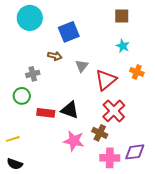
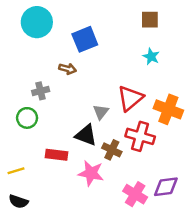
gray triangle: (82, 66) -> (101, 112), moved
orange cross: (137, 72) -> (168, 109), moved, size x1.6
red cross: (114, 111) -> (140, 136), turned -30
red rectangle: (46, 113) -> (57, 155), moved
brown cross: (100, 133) -> (112, 150), moved
pink cross: (110, 158) -> (135, 194), turned 30

